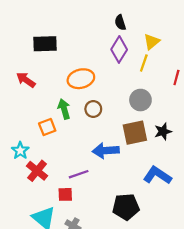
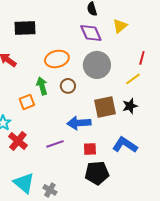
purple diamond: (119, 49) -> (91, 33), turned -55
yellow line: (144, 63) -> (133, 79), moved, turned 35
gray circle: (140, 100) -> (97, 65), moved, size x1.4
red square: (65, 194) -> (90, 149), moved

